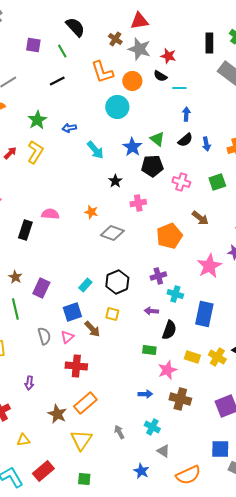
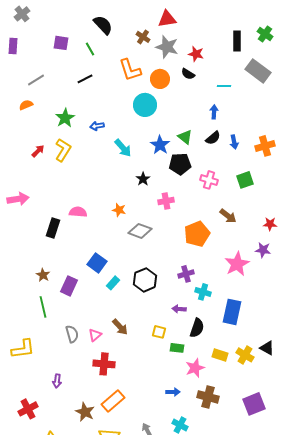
cyan line: (179, 88) -> (224, 86), moved
blue square: (72, 312) -> (97, 263), moved, turned -36
yellow square: (112, 314) -> (159, 332), moved

